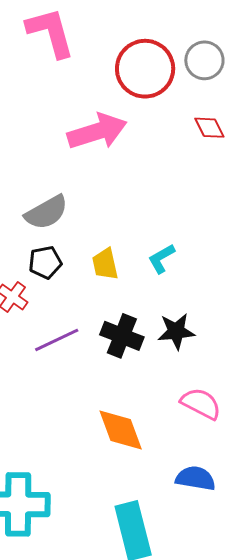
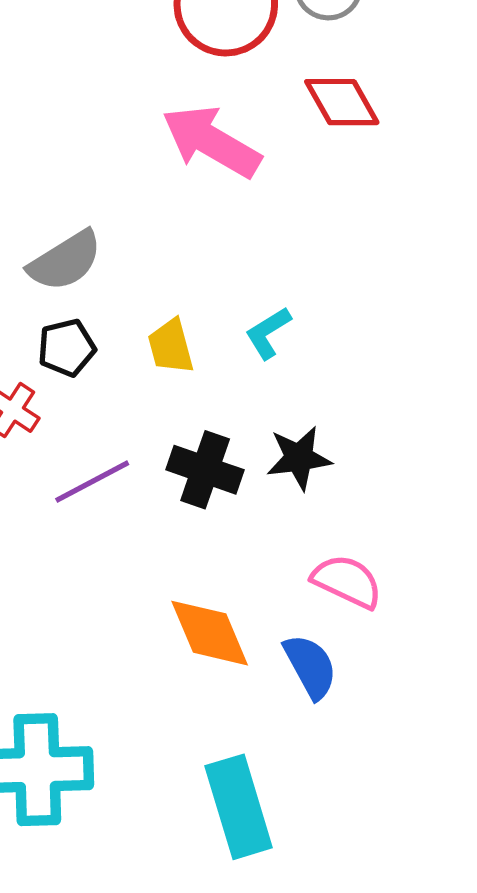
red diamond: (209, 128) -> (342, 102), size x1.4
pink arrow: (97, 132) -> (211, 142), moved, turned -130
blue semicircle: (195, 478) -> (310, 666), moved, turned 54

